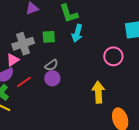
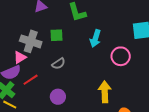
cyan arrow: (77, 33) -> (95, 38), moved
gray cross: (23, 44) -> (31, 41), turned 35
purple circle: (52, 78) -> (58, 97), moved

